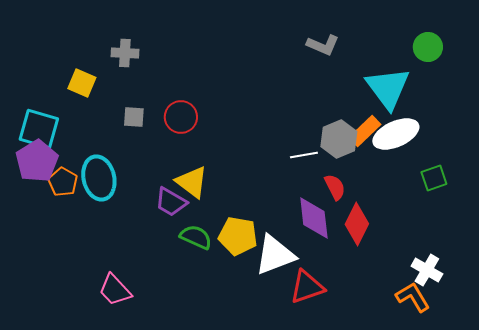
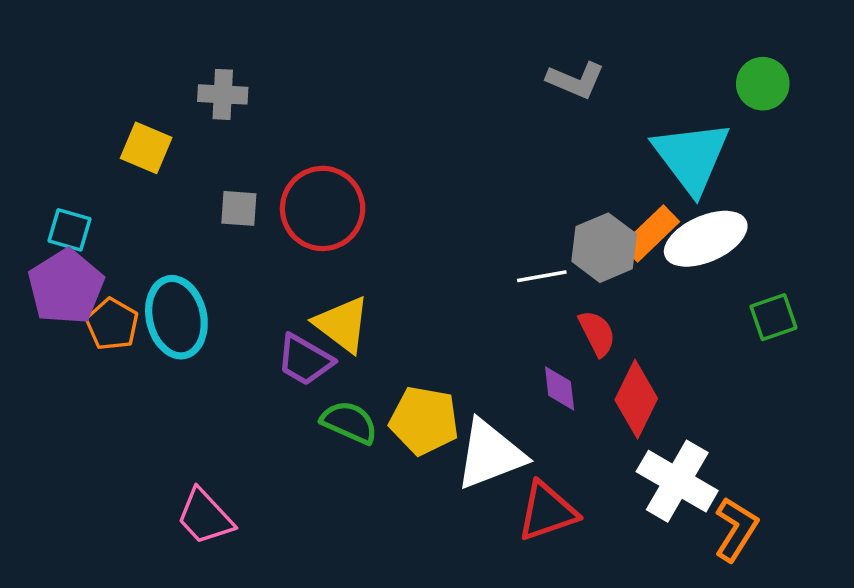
red circle: (181, 117) -> (323, 208), size x1.4
cyan square: (39, 129) -> (70, 230), size x0.6
purple diamond: (314, 218) -> (560, 388), size x0.6
white cross: (427, 270) -> (677, 481), moved, size x1.4
orange L-shape: (413, 297) -> (736, 529), turned 63

